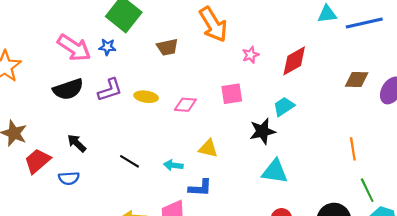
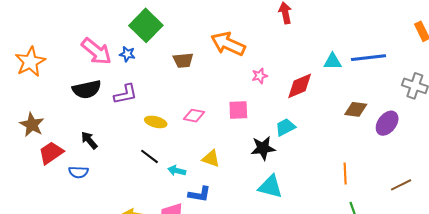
cyan triangle: (327, 14) -> (333, 61), moved
orange arrow: (213, 24) -> (228, 44), turned 140
yellow ellipse: (146, 97) -> (156, 122), moved
black line: (130, 161) -> (150, 156), moved

